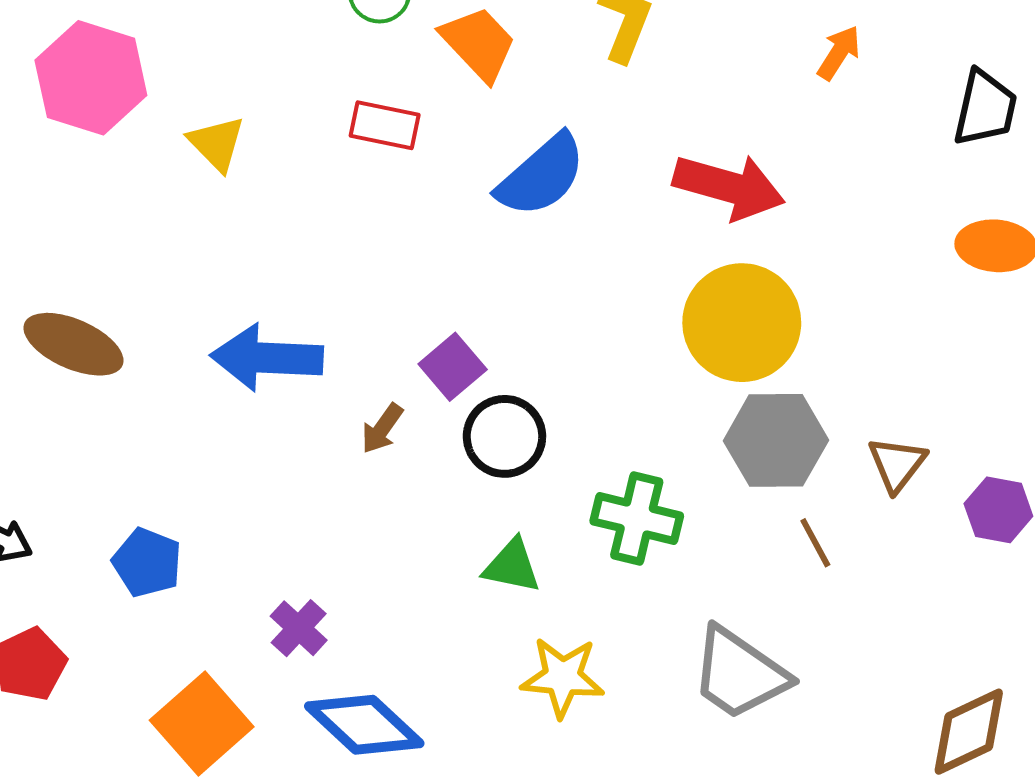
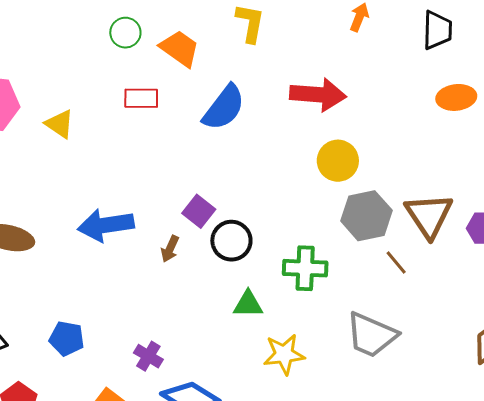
yellow circle: (742, 323) -> (338, 161), size x0.7
brown triangle: (897, 464) -> (429, 215), size x1.6

